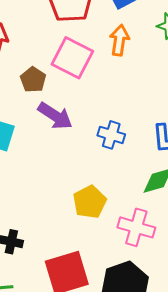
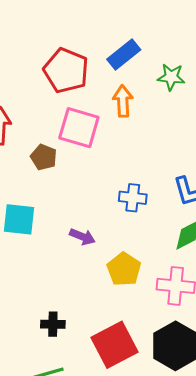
purple arrow: (55, 116) -> (82, 237), moved, size x0.7

